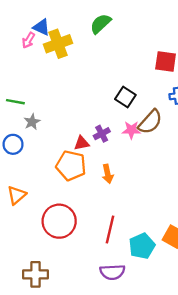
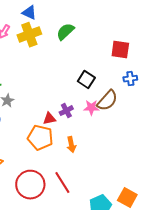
green semicircle: (101, 24) -> (65, 32), moved
blue triangle: (41, 27) -> (29, 13), moved
red line: (110, 229) -> (62, 183), moved, turned -45

